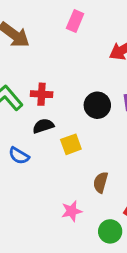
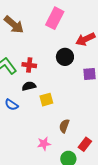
pink rectangle: (75, 21) -> (55, 18), size x1.5
black circle: (97, 105) -> (65, 57), moved

